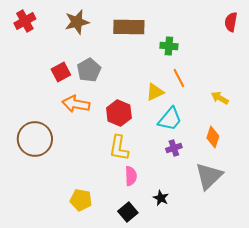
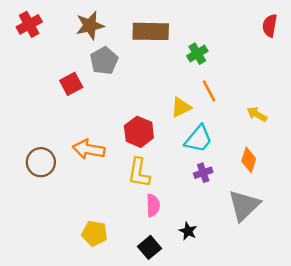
green cross: (169, 46) -> (197, 54), turned -36
gray pentagon: (89, 70) -> (104, 61), moved
orange arrow: (76, 104) -> (89, 149), moved
brown circle: (35, 139) -> (41, 162), size x0.7

